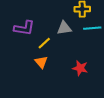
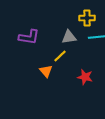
yellow line: (44, 43) -> (60, 56), moved

